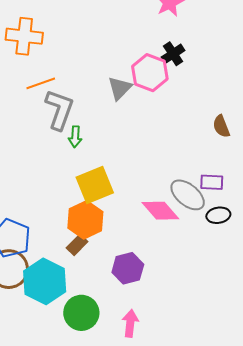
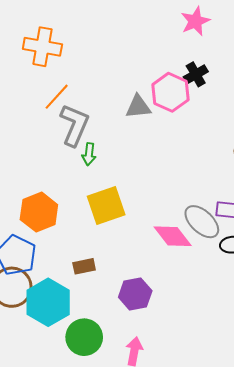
orange line: (41, 83) -> (57, 97), turned -32
gray triangle: (120, 88) -> (138, 107), turned 36
orange hexagon: (85, 220) -> (39, 212), moved
brown rectangle: (77, 245) -> (84, 266), turned 30

